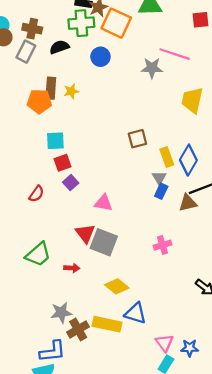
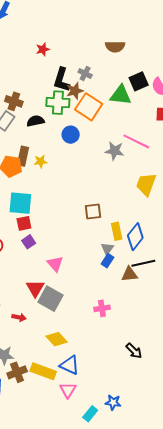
cyan square: (55, 141) -> (20, 203), size x1.4
pink triangle: (103, 203) -> (55, 264), turned 30
pink triangle: (164, 343) -> (68, 390), moved

